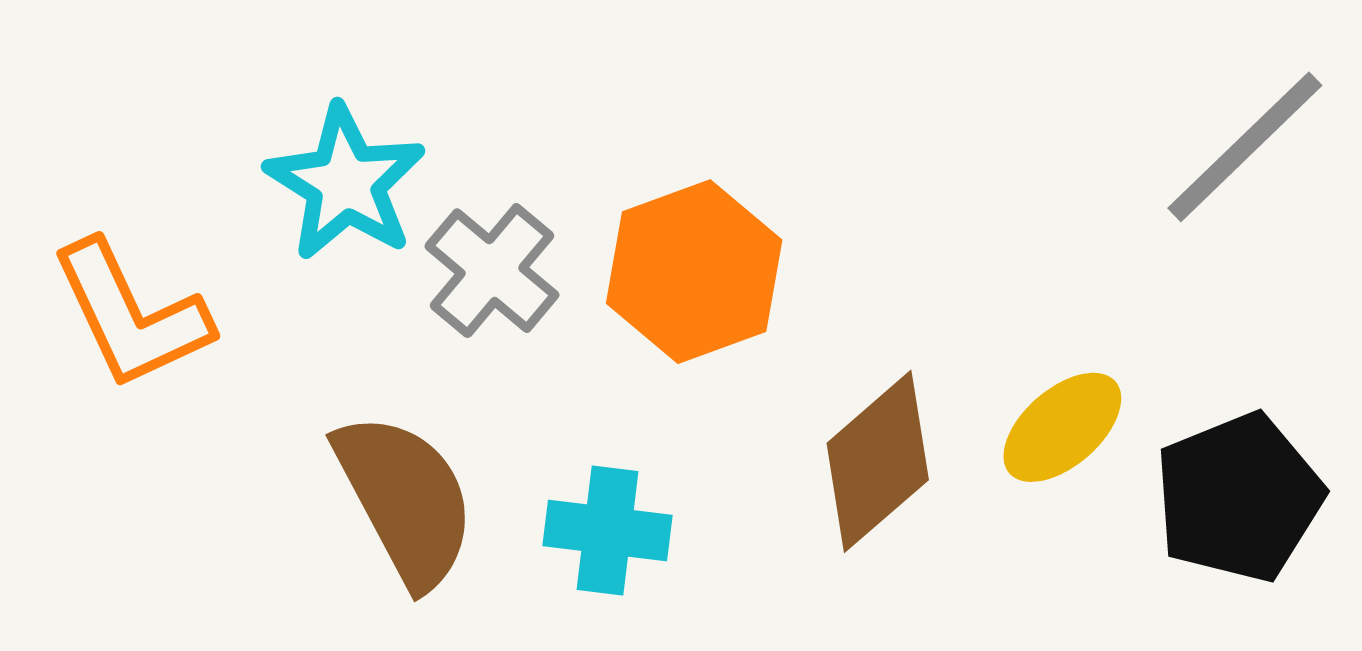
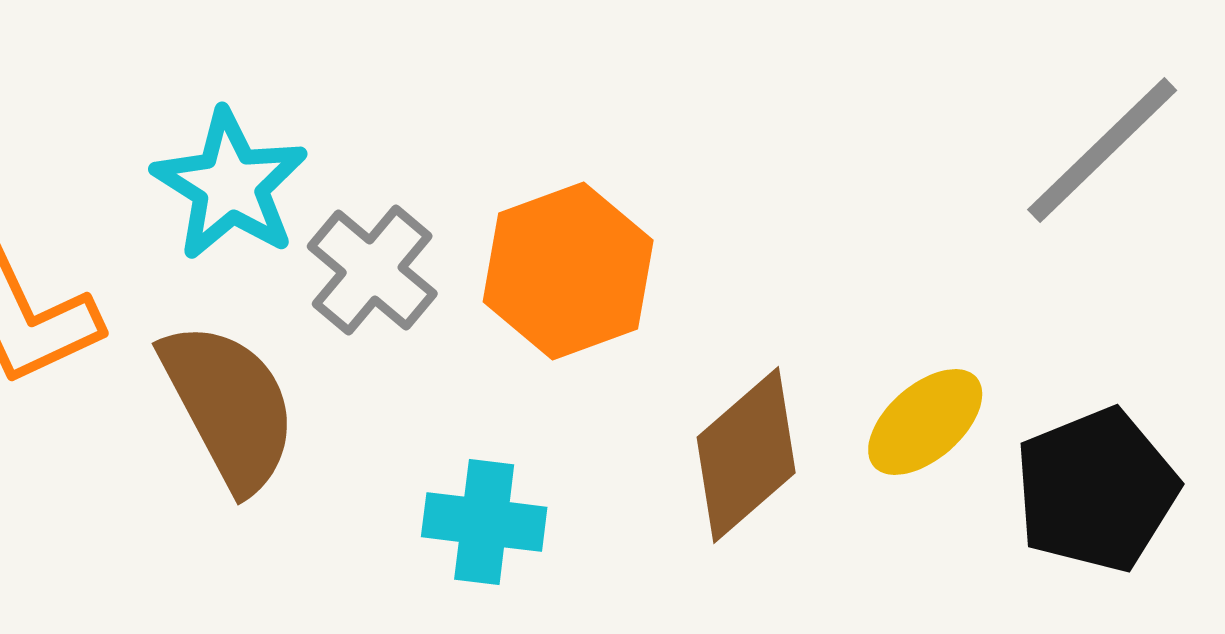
brown semicircle: (405, 500) -> (229, 406), moved

